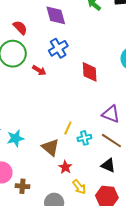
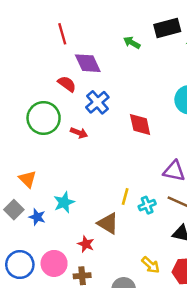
red semicircle: (20, 28) -> (67, 84), moved
cyan star: (15, 138) -> (64, 202), moved
red star: (65, 167) -> (86, 244), moved

